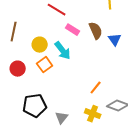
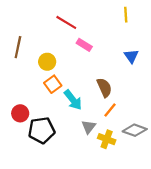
brown semicircle: (96, 31) -> (104, 88), moved
cyan arrow: (63, 51) -> (73, 100), moved
red circle: (18, 69) -> (20, 113), moved
gray triangle: (62, 118) -> (89, 127), moved

